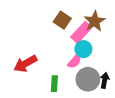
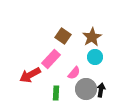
pink rectangle: (81, 32) -> (51, 59), moved
cyan circle: (83, 49) -> (95, 57), moved

